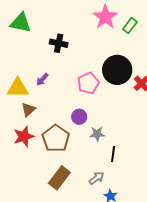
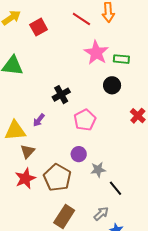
green rectangle: (130, 26) -> (121, 59), turned 63
black cross: (59, 43) -> (61, 95), moved, turned -36
black circle: (117, 70) -> (112, 85), moved, size x0.6
black line: (113, 154) -> (116, 188), turned -42

